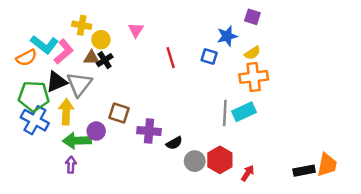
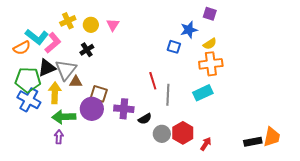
yellow cross: (82, 25) -> (68, 21), turned -35
yellow circle: (101, 40) -> (91, 25), moved
brown triangle: (91, 58) -> (76, 82), moved
red line: (171, 58) -> (153, 81), moved
gray line: (225, 113) -> (168, 95), moved
purple circle: (96, 131) -> (92, 109), moved, size x1.5

